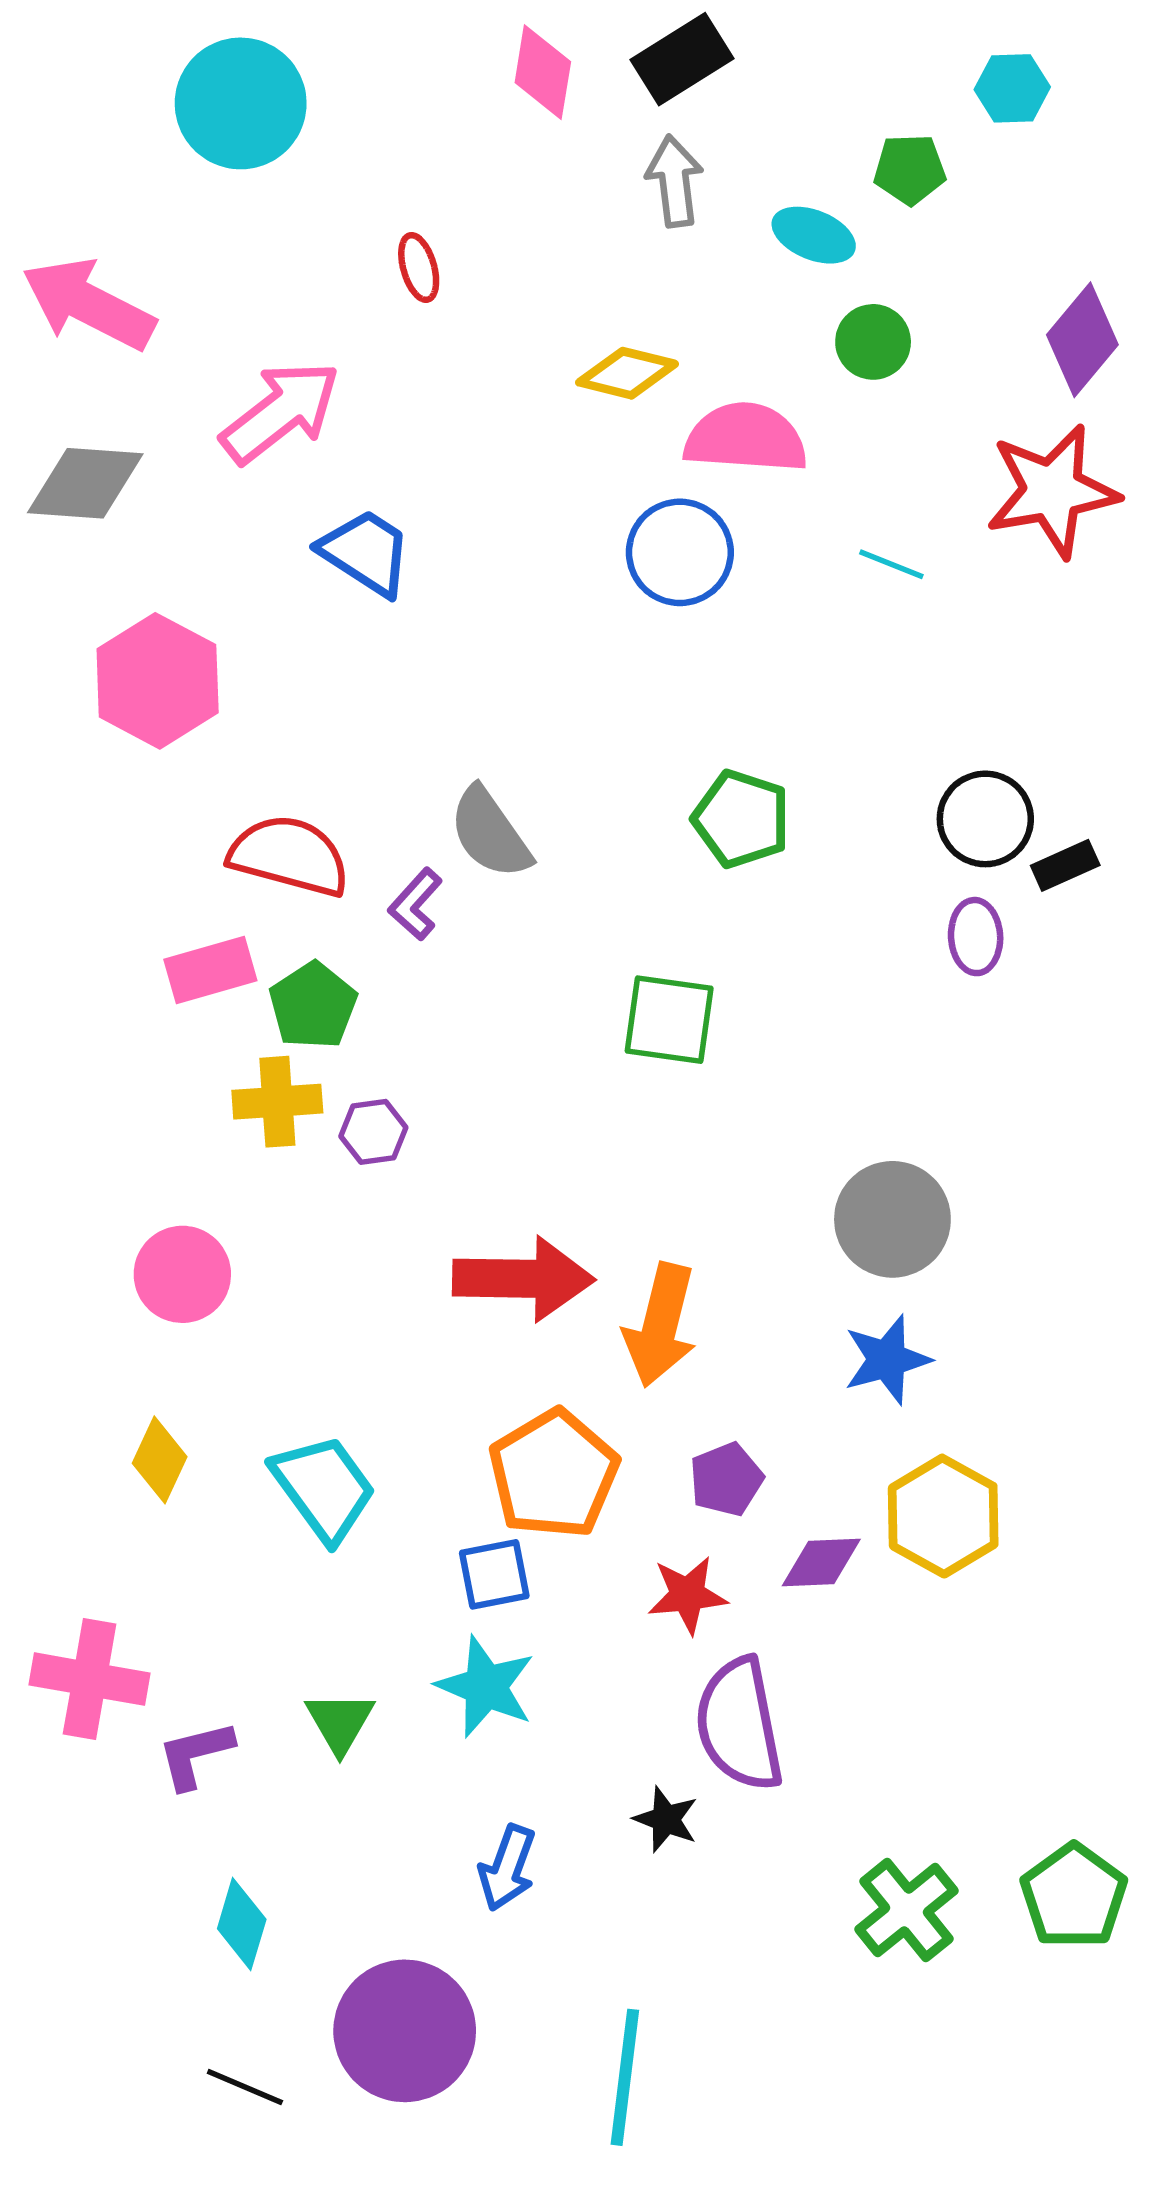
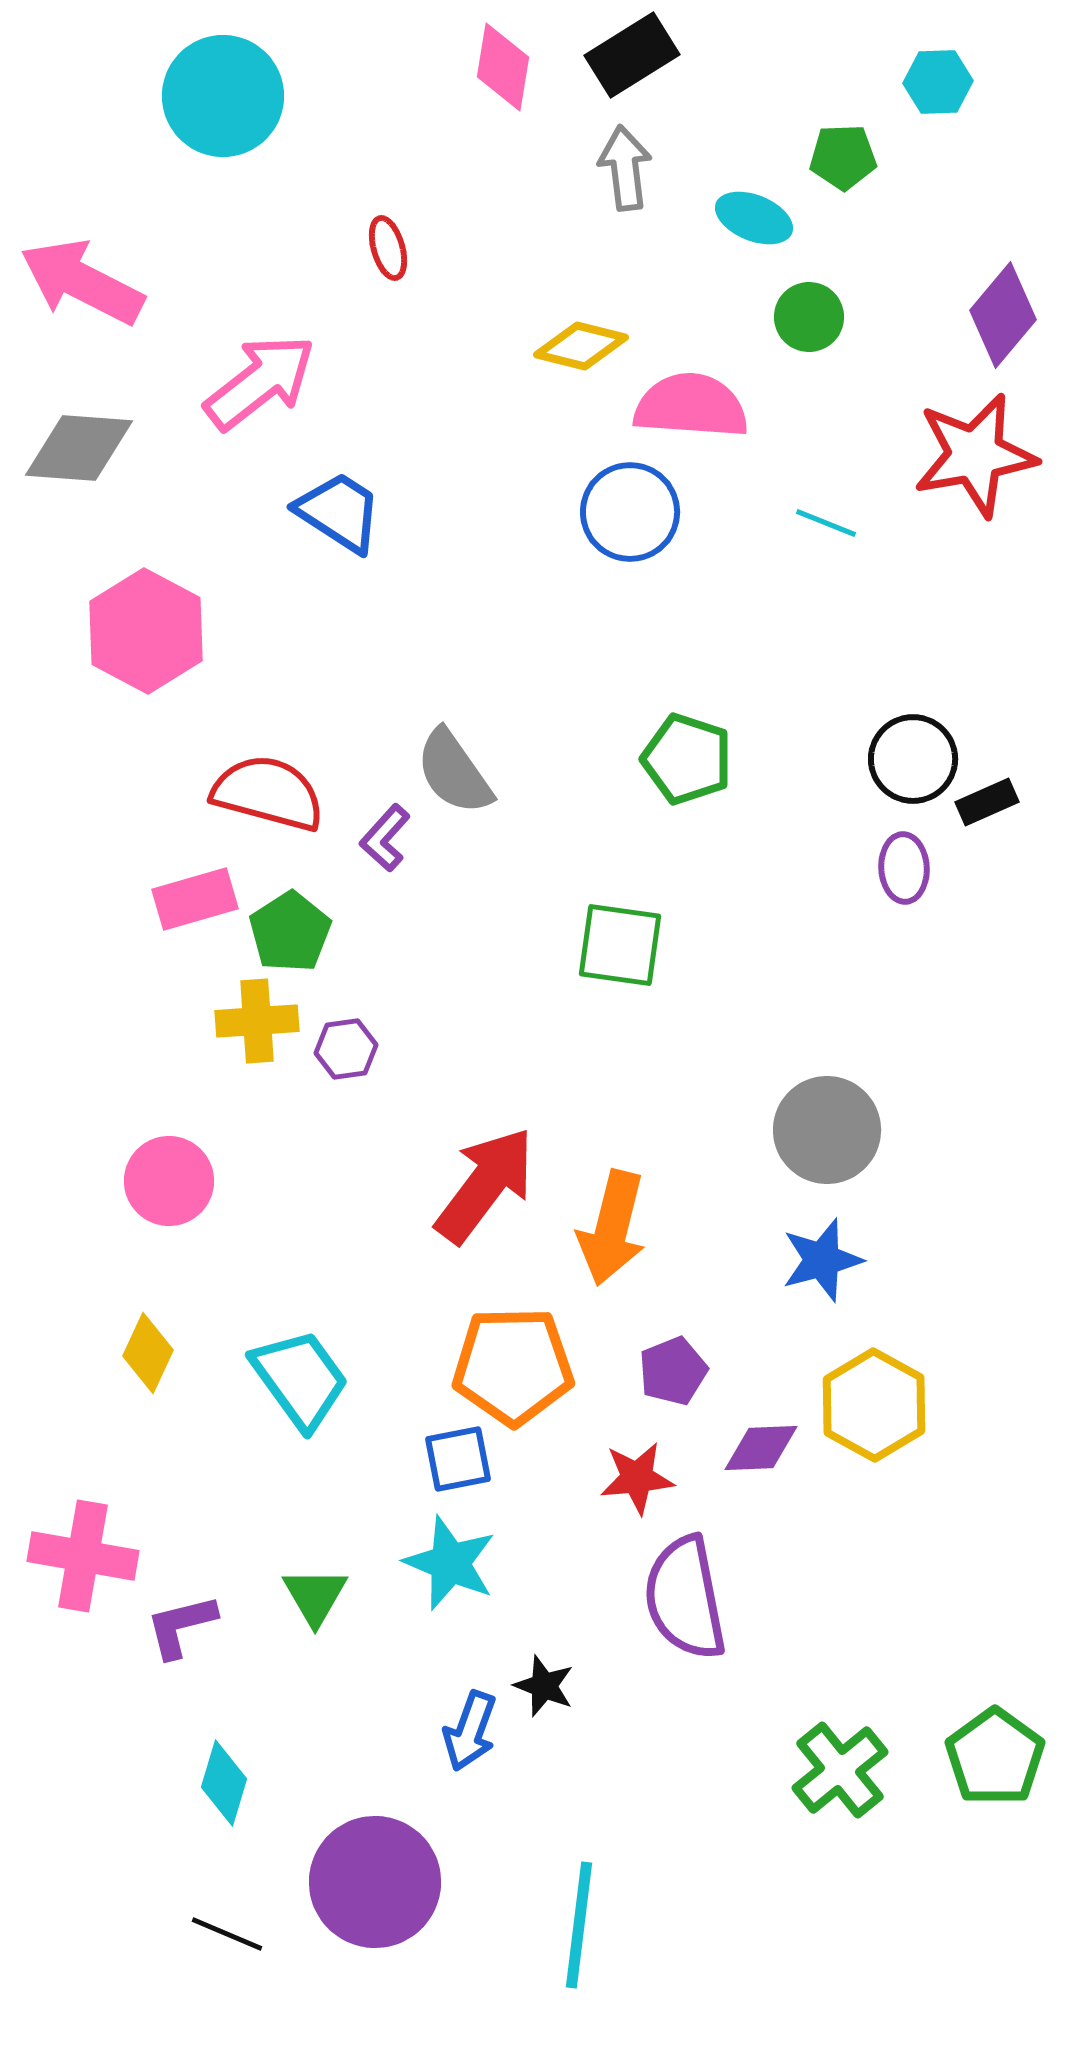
red arrow: (523, 1279) -> (485, 1185), turned -54
orange pentagon: (554, 1474) -> (513, 1366), turned 30
black star: (666, 1819) -> (544, 1686), moved

